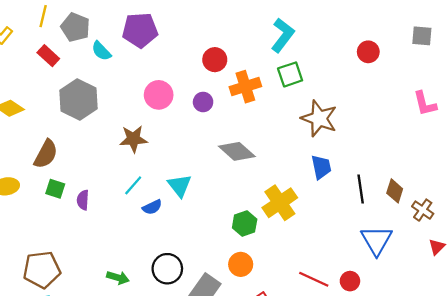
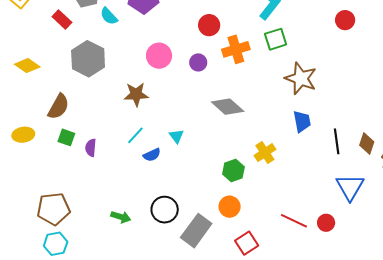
cyan triangle: (180, 186) -> (176, 136), size x0.7
yellow cross: (280, 203) -> (265, 153), size x0.7

